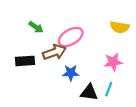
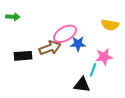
green arrow: (36, 27) -> (13, 17), moved, turned -32
blue star: (71, 73) -> (78, 44), moved
cyan line: (109, 89) -> (93, 70), moved

